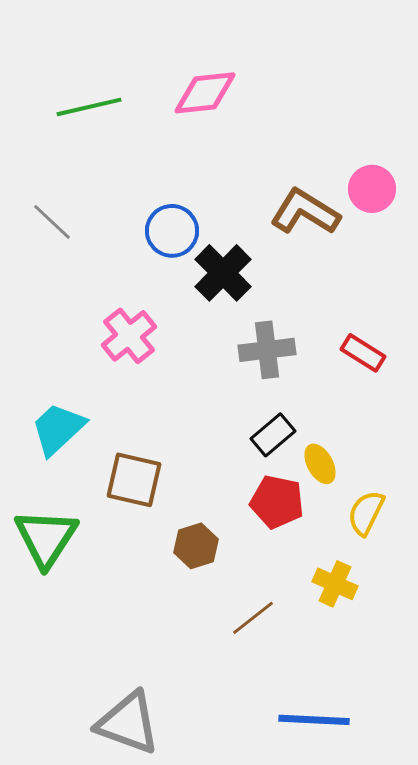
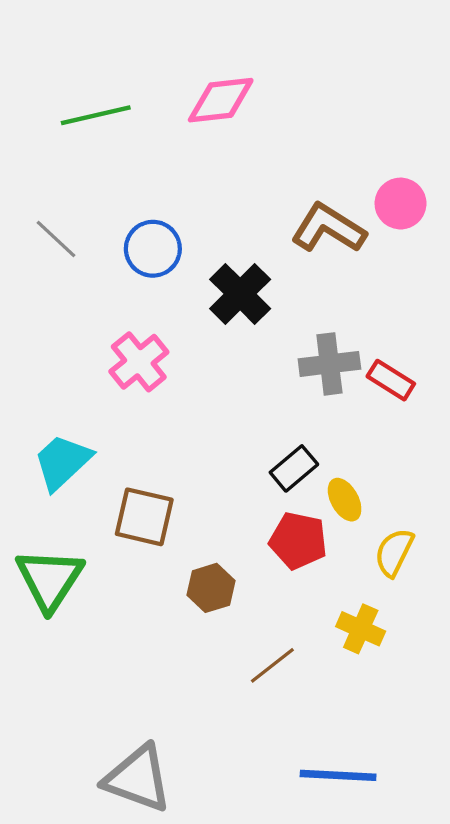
blue circle: (172, 231) -> (153, 249), moved
gray cross: (267, 350) -> (329, 364), moved

